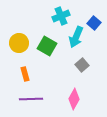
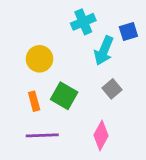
blue square: (94, 23) -> (128, 31), turned 32
yellow circle: (19, 43) -> (39, 59), moved
green square: (47, 46) -> (64, 96), moved

